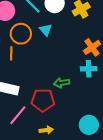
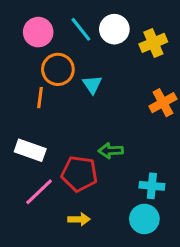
cyan triangle: (46, 30) -> (92, 85), moved
cyan cross: (89, 69) -> (152, 186), moved

